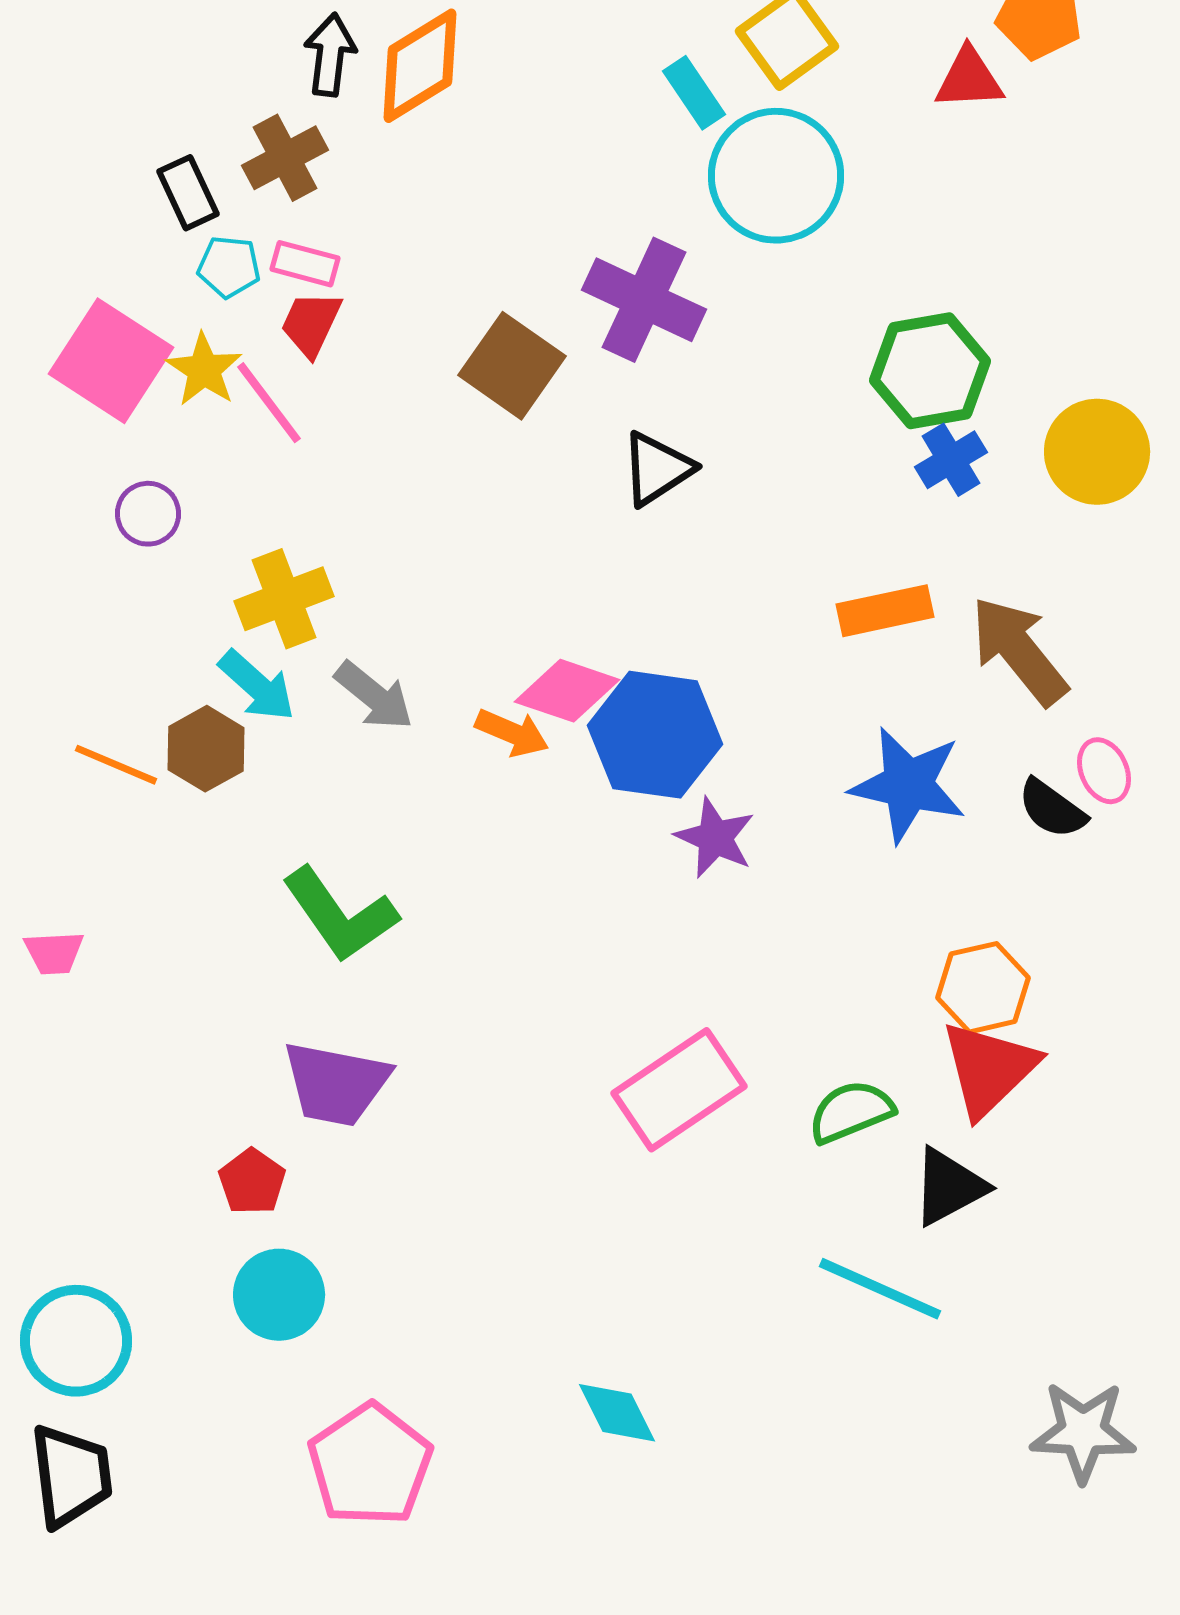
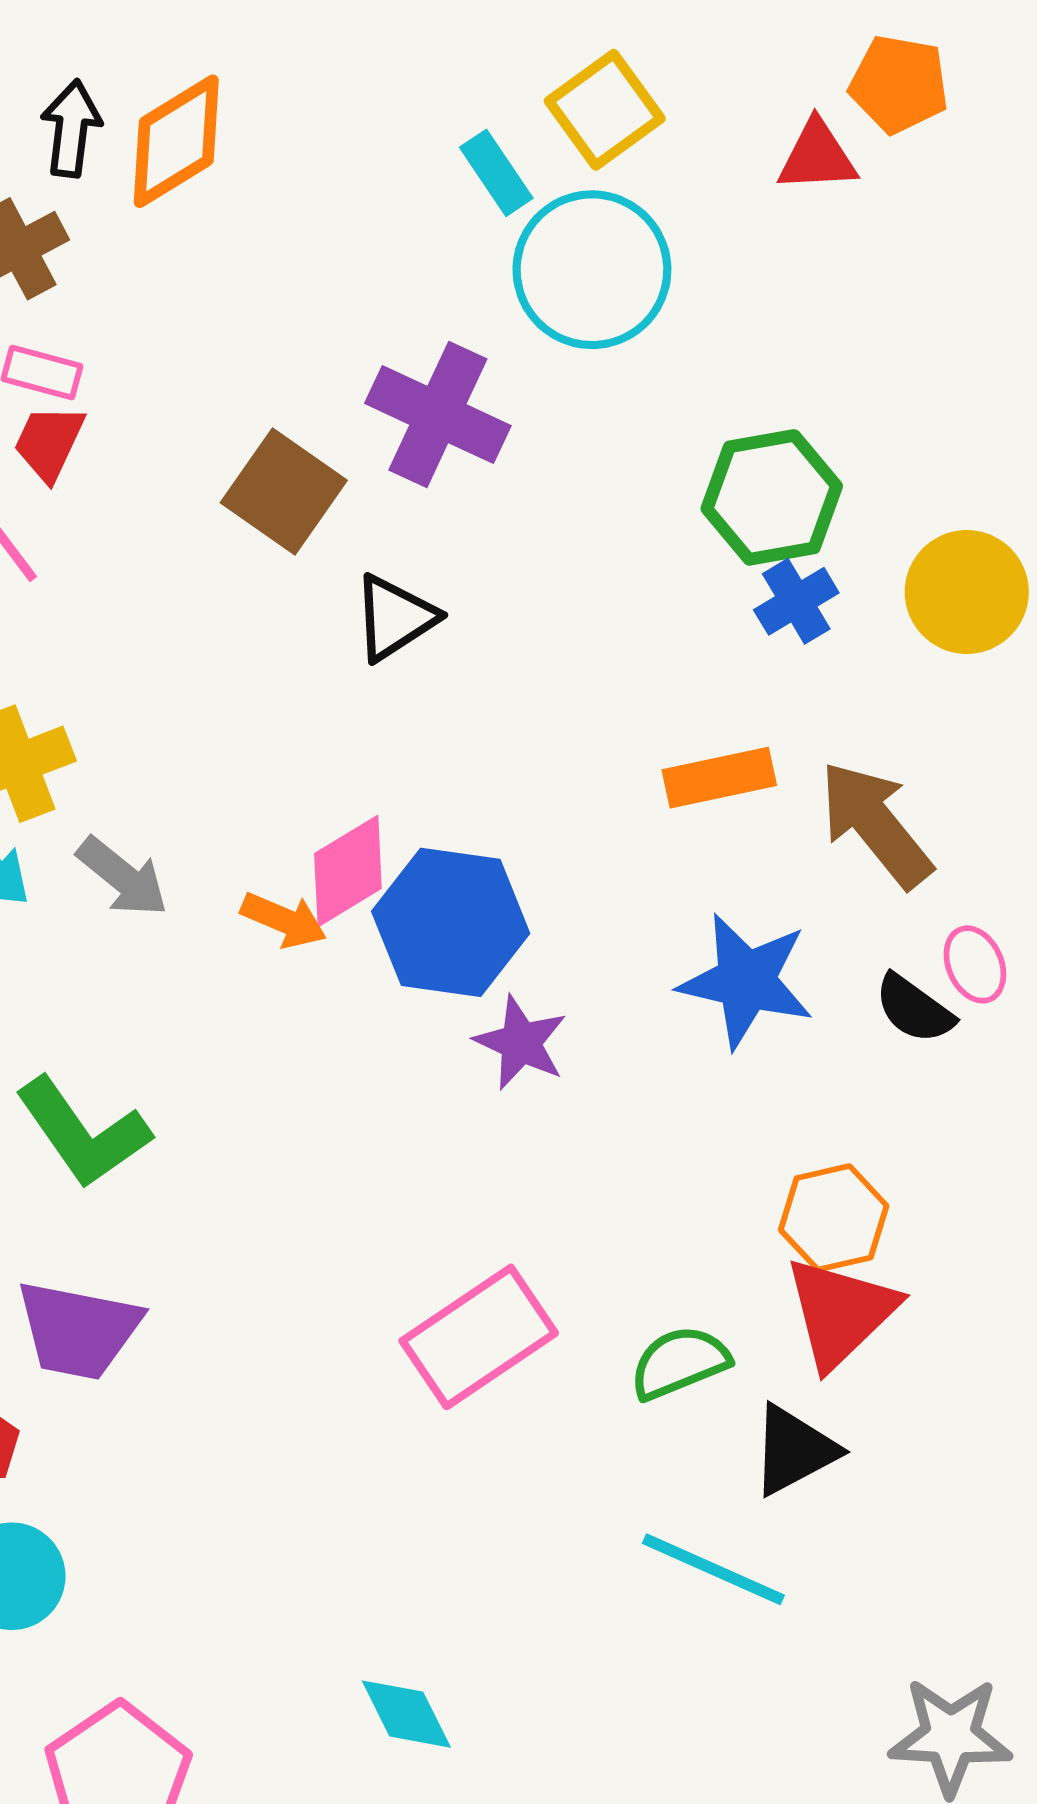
black triangle: (657, 469) -> (395, 618), moved
pink diamond: (567, 691) -> (348, 871), turned -50

